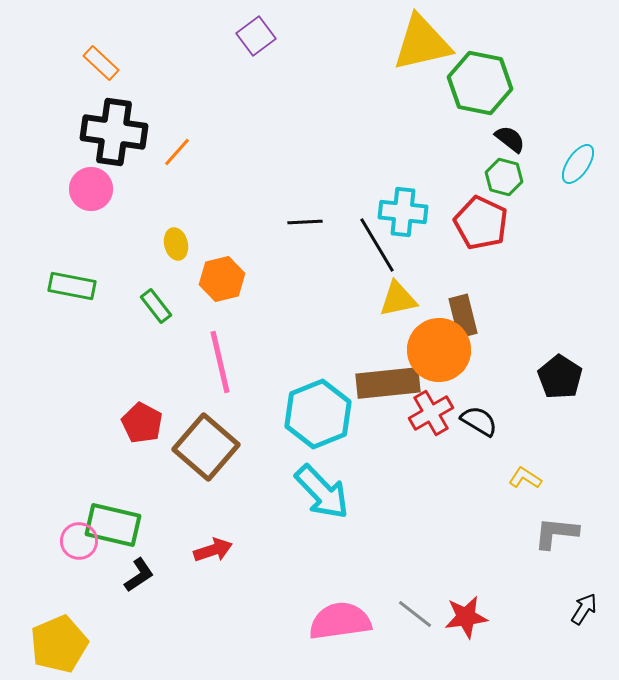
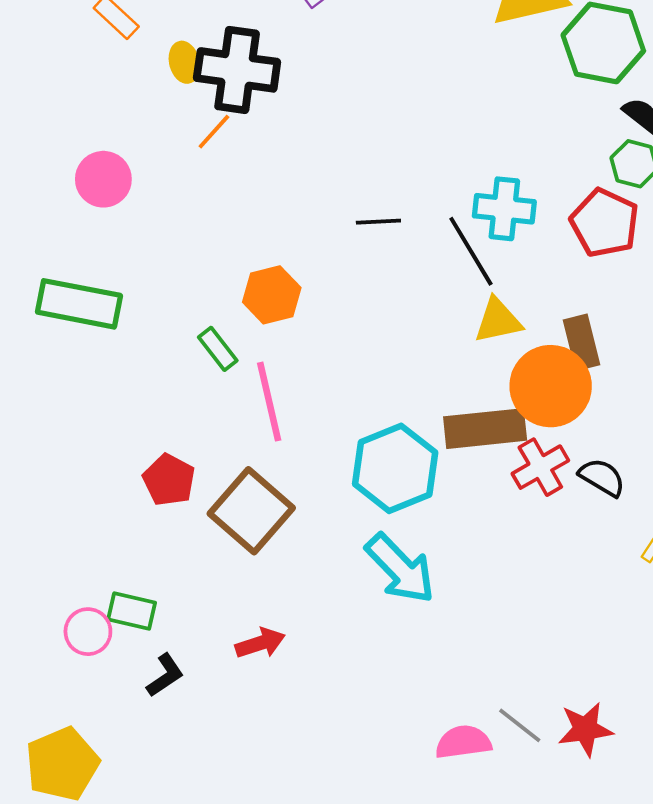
black cross: (114, 132) -> (237, 70), moved
yellow ellipse: (176, 244) -> (184, 62), moved
green rectangle: (72, 286) -> (79, 304), size x1.4
green rectangle: (156, 306) -> (218, 349), moved
green rectangle: (113, 525) -> (132, 611), size x0.7
pink semicircle: (340, 621) -> (463, 742), moved, size x0.7

